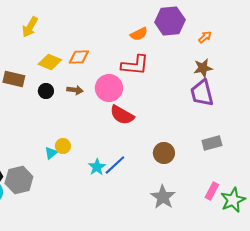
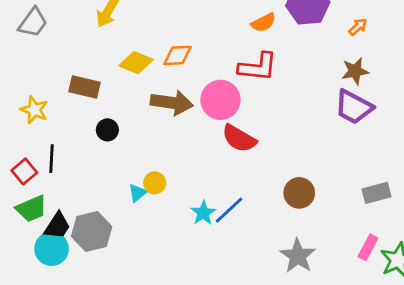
brown arrow: (75, 90) -> (172, 103), size x1.8
black circle: (46, 91) -> (107, 130), moved
purple trapezoid: (202, 93) -> (354, 107), turned -48
gray rectangle: (212, 143) -> (377, 193), moved

